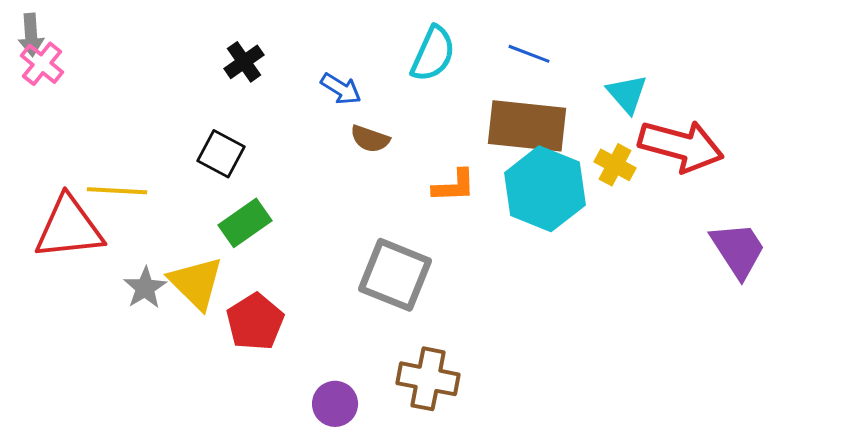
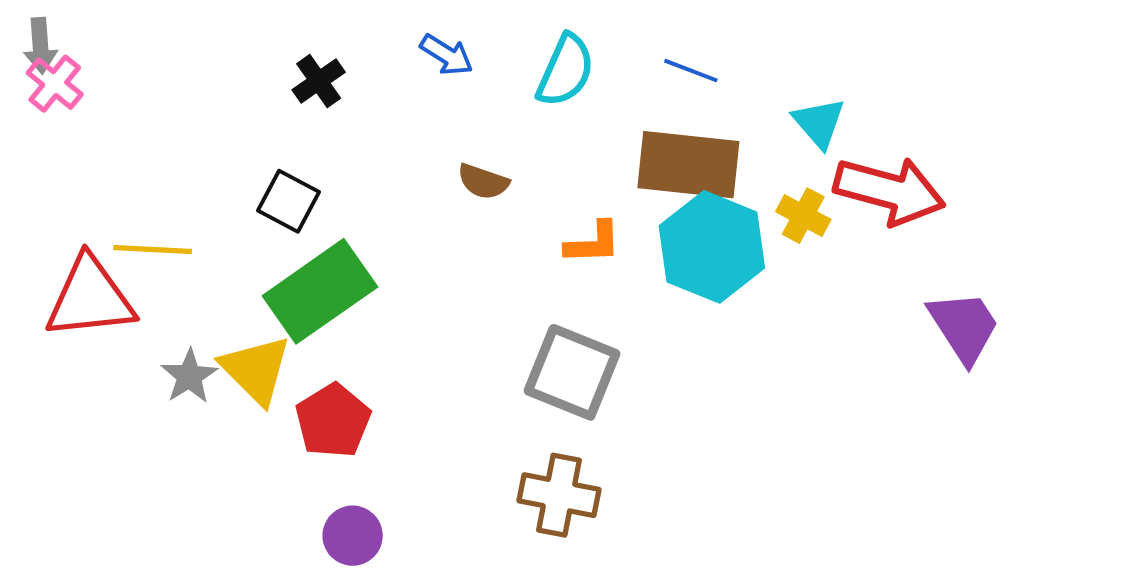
blue arrow: (341, 89) -> (447, 55), moved
green rectangle: (245, 223) -> (320, 291), size x1.6
gray square: (395, 275) -> (572, 372), moved
purple circle: (335, 404) -> (353, 536), moved

